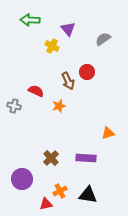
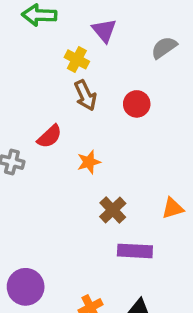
brown arrow: (68, 81) -> (85, 95), moved
red semicircle: (36, 91) -> (50, 136), turned 112
brown cross: (51, 158) -> (113, 210), moved

